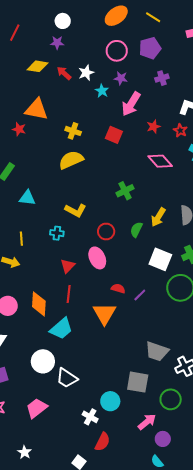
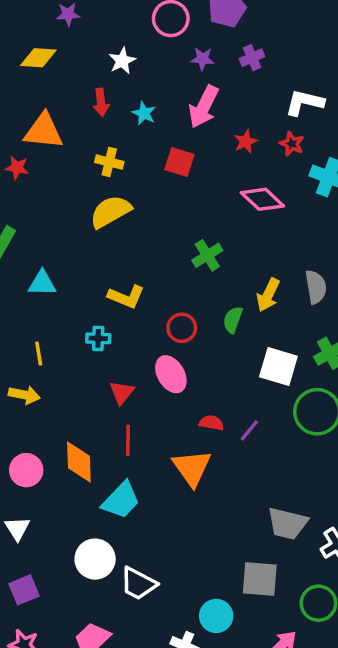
red arrow: (64, 73) -> (101, 102), moved, turned -133
purple star: (121, 78) -> (203, 59), moved
cyan star: (102, 91) -> (144, 113), moved

